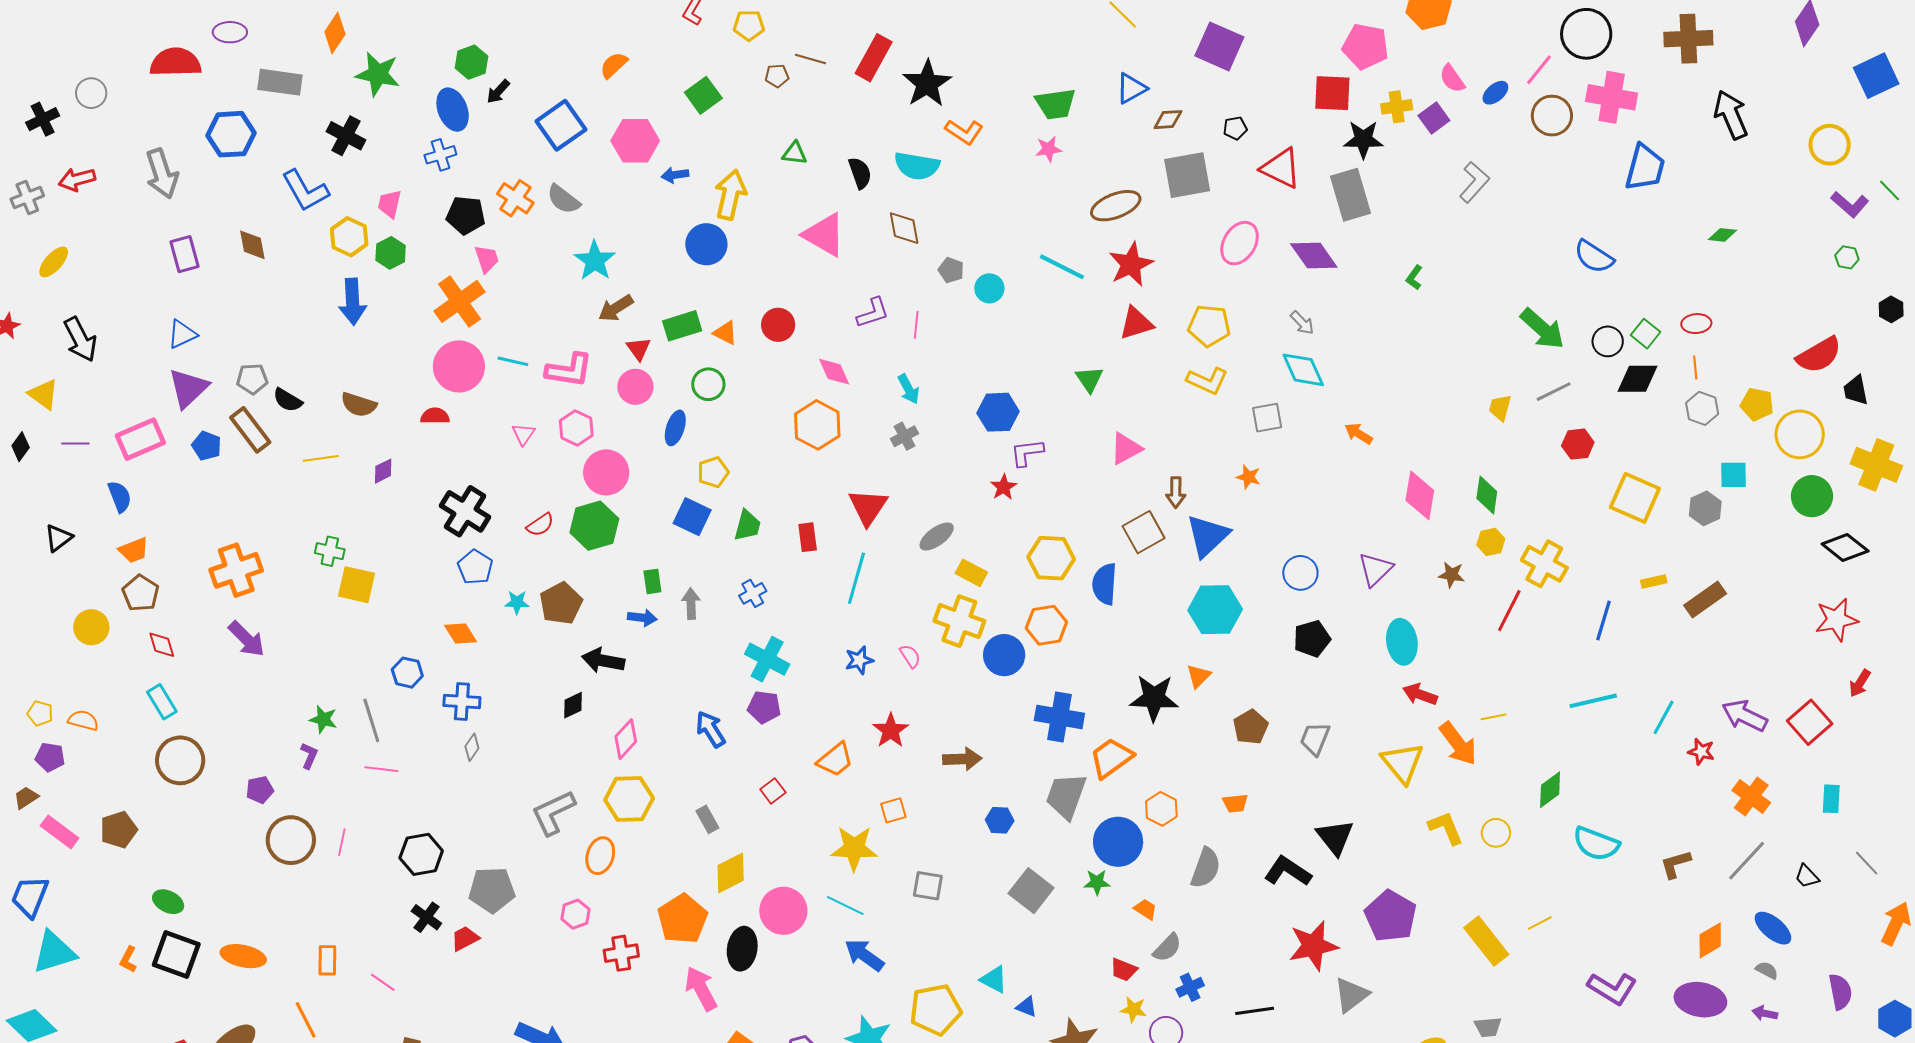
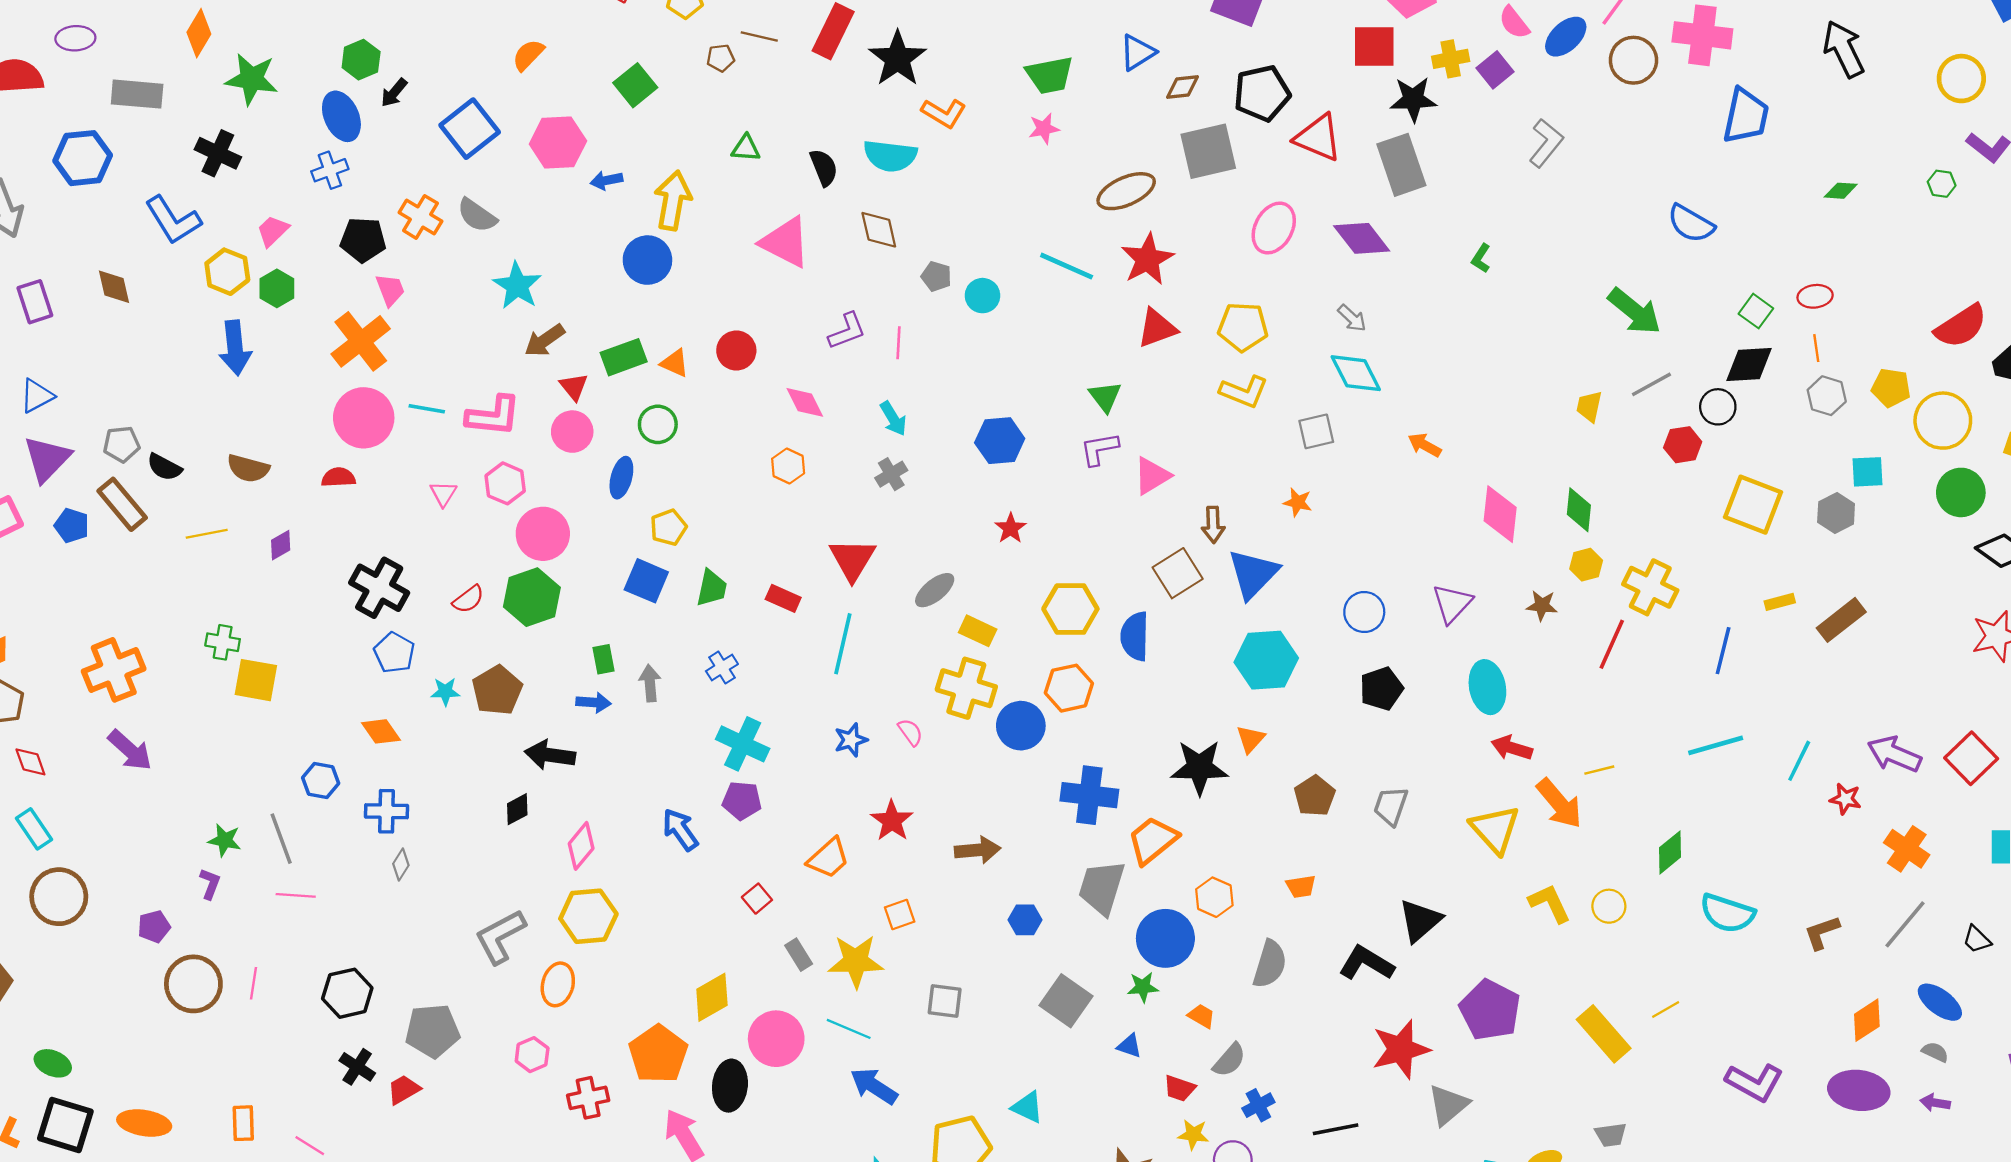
blue ellipse: (1495, 93) -> (1566, 37), size x1.4
black pentagon: (1235, 128) -> (1262, 93), size x2.0
pink trapezoid: (390, 204) -> (273, 231), turned 36
green hexagon: (1847, 257) -> (1942, 184), moved
black circle: (1608, 341) -> (1718, 407), moved
orange hexagon: (817, 425) -> (788, 466), size x0.6
purple L-shape: (1027, 453) -> (1099, 449), moved
red rectangle: (808, 537) -> (783, 598), turned -56
gray rectangle: (707, 819) -> (799, 955), moved
black triangle: (1335, 837) -> (1420, 921), turned 30
blue triangle: (1026, 1007) -> (1129, 1046), moved

